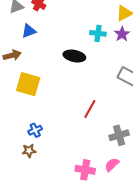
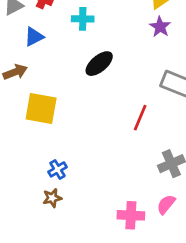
cyan cross: (98, 33) -> (83, 19), moved
black ellipse: (74, 56) -> (99, 64), turned -45
red line: (90, 109) -> (140, 118), moved

